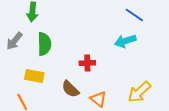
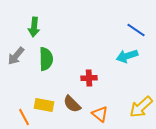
yellow rectangle: (34, 76) -> (44, 105), moved

